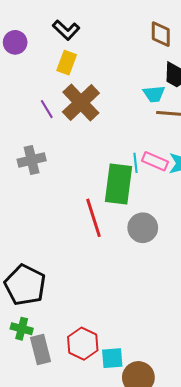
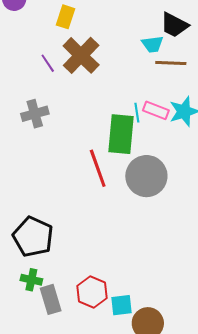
gray circle: (143, 228) -> (146, 176), size x1.4

